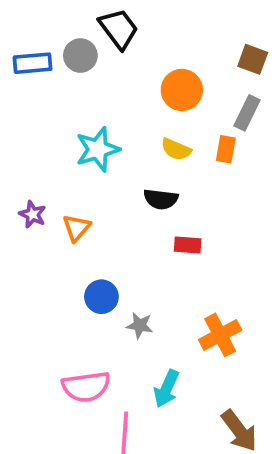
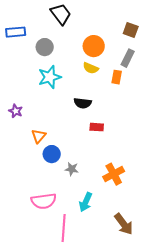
gray circle: (80, 56) -> (45, 47), moved
yellow semicircle: (176, 149) -> (91, 68), moved
orange triangle: (77, 228) -> (39, 136), moved

